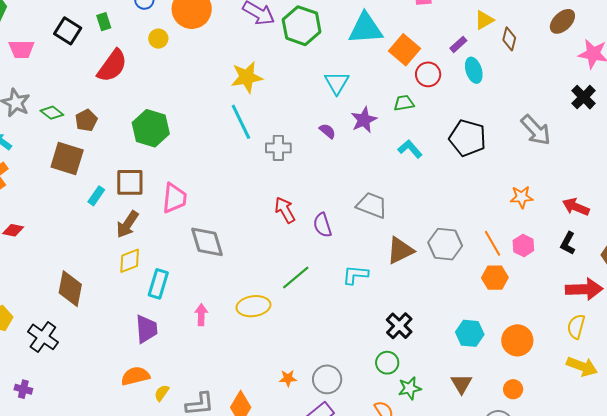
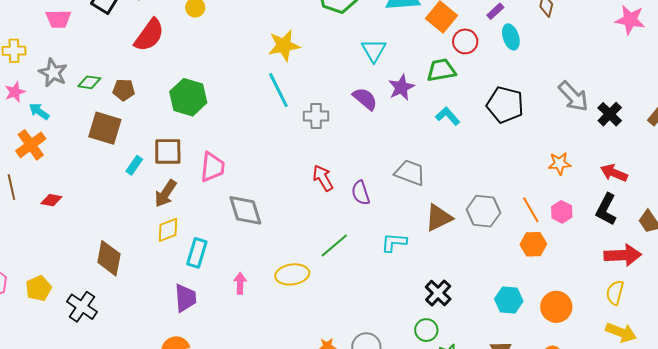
black cross: (584, 97) -> (610, 114), moved
green trapezoid: (404, 103) -> (441, 70), size x1.4
green diamond: (52, 113) -> (89, 82), turned -30
brown pentagon: (86, 120) -> (124, 90), turned 30
purple semicircle: (327, 131) -> (365, 99), size x1.5
black L-shape: (568, 243) -> (606, 209), size x1.4

